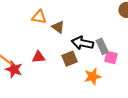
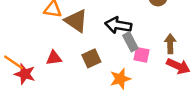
brown triangle: (58, 27) -> (76, 21), size x1.5
black arrow: (82, 43) -> (118, 25), moved

